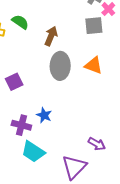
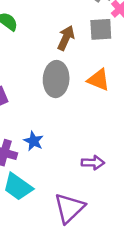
brown arrow: (51, 36) -> (66, 38), moved
purple arrow: (97, 144) -> (93, 163), moved, turned -30

